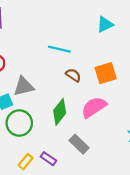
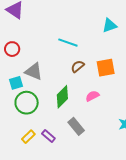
brown semicircle: (73, 75) -> (78, 66), turned -80
gray triangle: (24, 86) -> (34, 71), turned 30
pink semicircle: (94, 107) -> (92, 96), size x0.6

